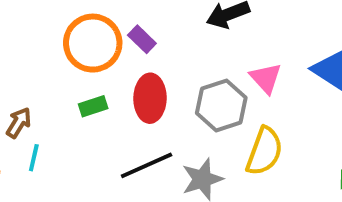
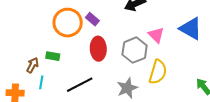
green rectangle: (93, 106) -> (53, 56), moved, turned 32
black line: (147, 165) -> (80, 85), moved

